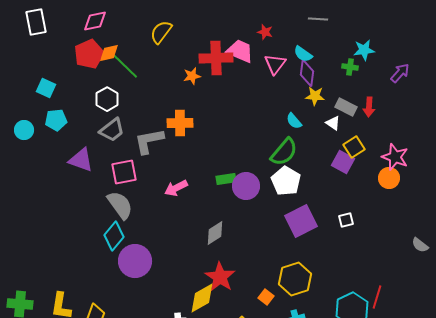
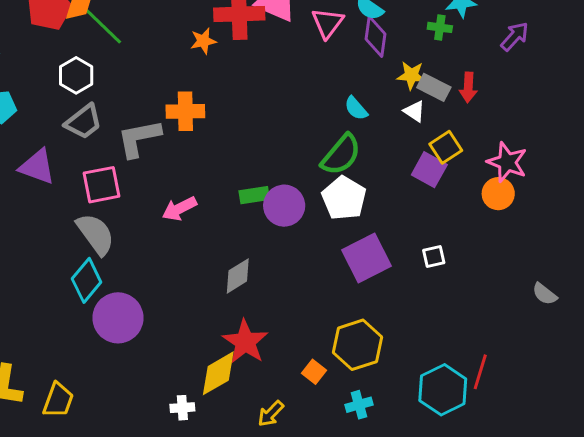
yellow star: (315, 96) -> (411, 75), moved

